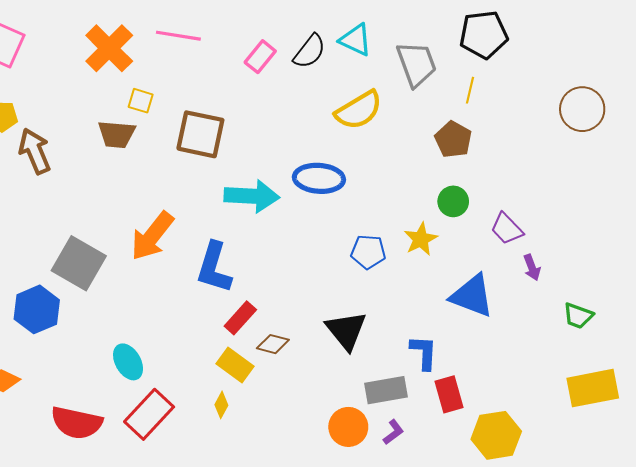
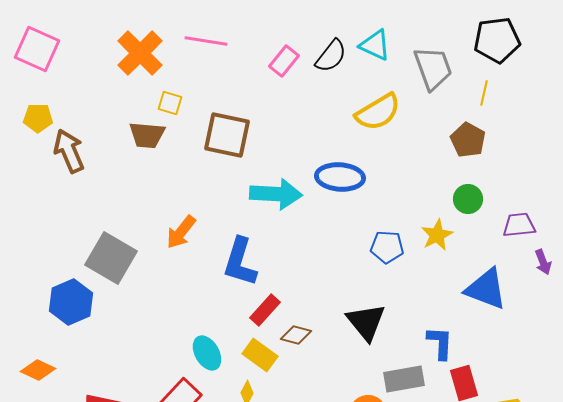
purple trapezoid: (507, 229) -> (519, 225), turned 128
orange arrow: (152, 236) -> (181, 232), size x0.7
cyan ellipse: (128, 362) -> (207, 353), moved

